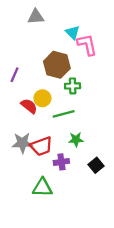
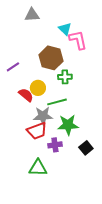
purple line: (15, 75) -> (13, 67), turned 32
green star: (76, 140) -> (68, 125), size x1.5
gray star: (22, 143) -> (43, 116), moved

